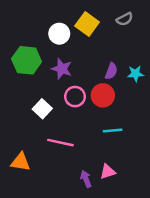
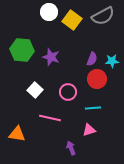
gray semicircle: (125, 19) -> (103, 16), size x1.6
white circle: (59, 34) -> (49, 12), moved
red circle: (103, 95) -> (97, 79), moved
pink circle: (75, 97) -> (68, 92), moved
pink triangle: (108, 172) -> (89, 130), moved

